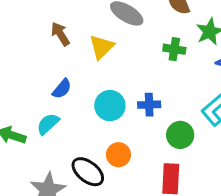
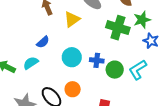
green cross: (174, 49) -> (118, 28), size x1.6
green circle: (180, 135) -> (115, 70), moved

